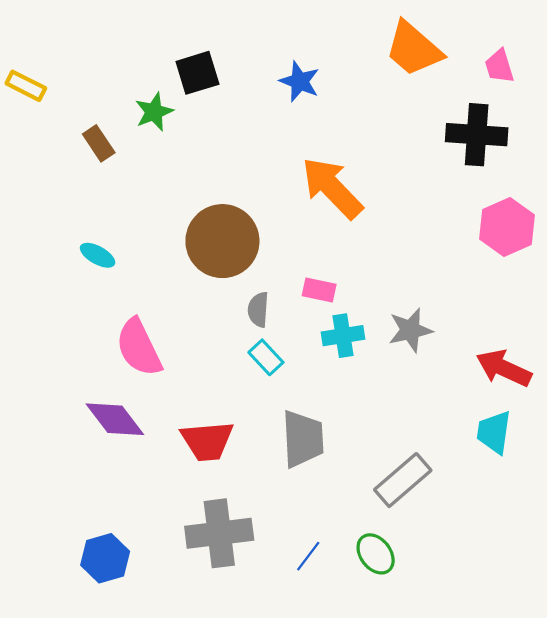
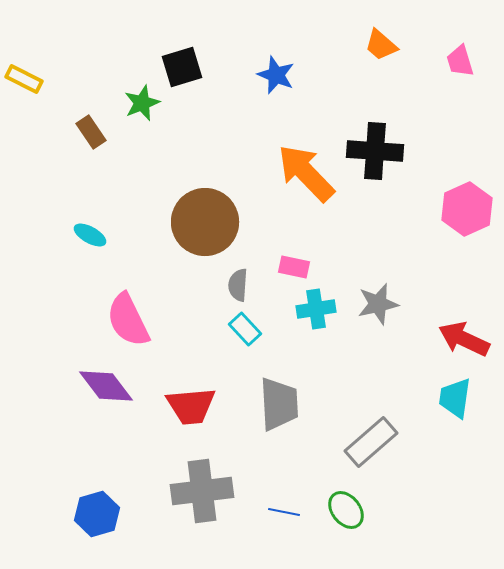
orange trapezoid: (414, 49) -> (381, 45), size x0.6
black cross: (477, 135) -> (375, 151), moved
blue line: (308, 556) -> (284, 512), turned 64

